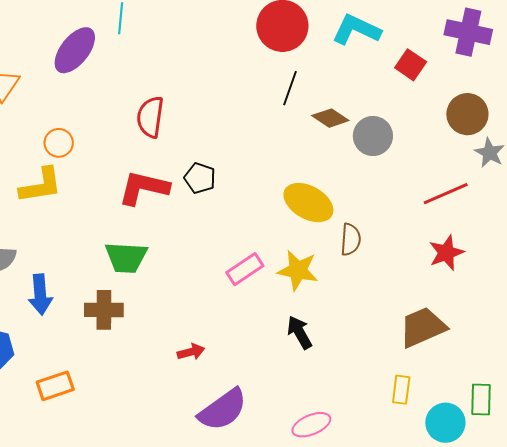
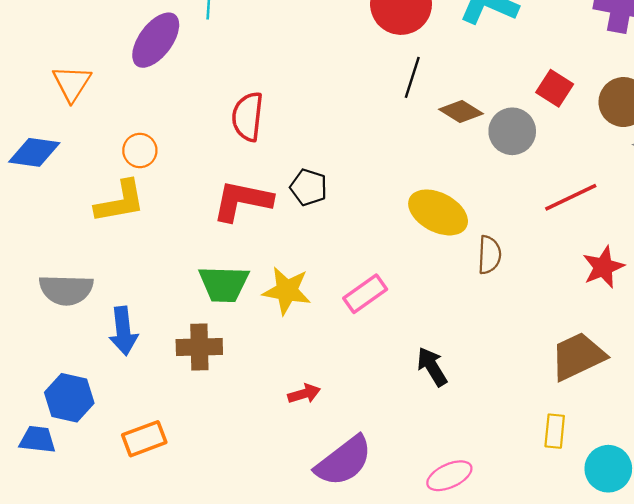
red square: (411, 65) -> (555, 88), moved
red line: (446, 194) -> (571, 197), moved
yellow star: (298, 270) -> (287, 291), moved

